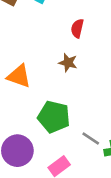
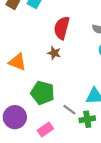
red semicircle: (77, 28) -> (62, 28), size x1.6

